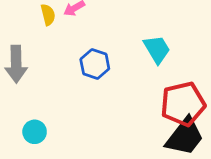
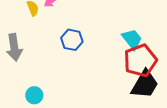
cyan trapezoid: (157, 49) -> (132, 39), moved

